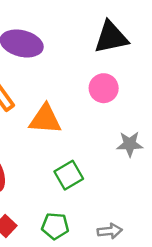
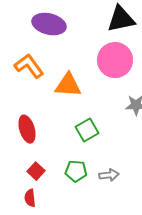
pink circle: (104, 88) -> (115, 60), size x1.5
gray arrow: (110, 231) -> (109, 175), moved

